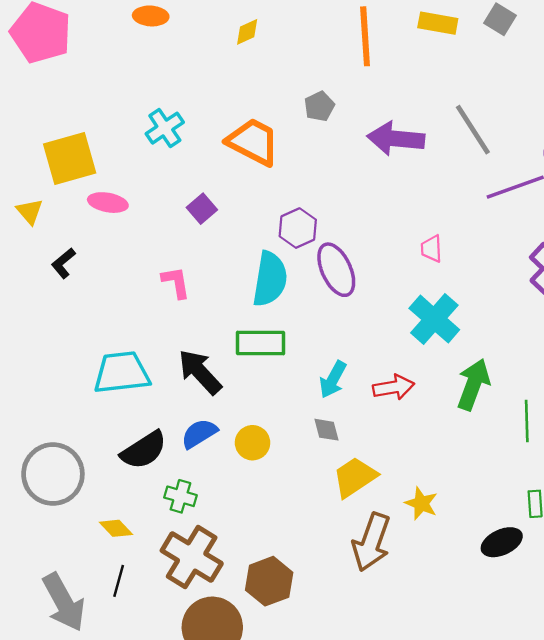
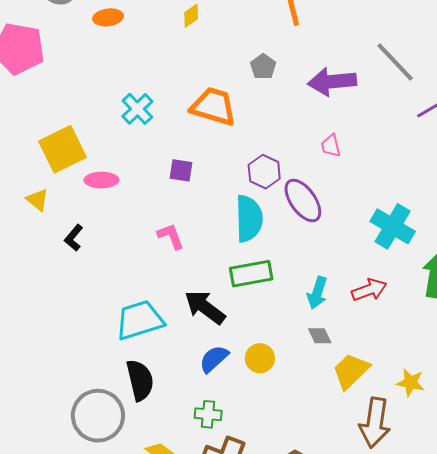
purple square: (202, 209) -> (181, 170), turned -30
pink trapezoid: (431, 249) -> (331, 146), moved
black semicircle: (144, 450) -> (140, 380), moved, turned -60

